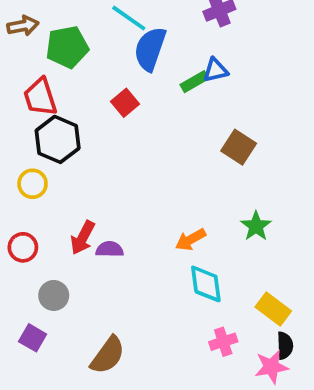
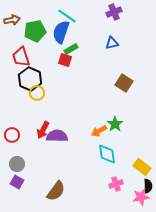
blue semicircle: (150, 49) -> (61, 32), moved
green rectangle: (194, 82) -> (71, 49), moved
red square: (125, 103) -> (65, 60), turned -32
yellow circle: (33, 184) -> (37, 93), moved
green star: (256, 226) -> (115, 124), moved
purple semicircle: (110, 249) -> (57, 136), size x1.5
gray circle: (54, 295) -> (17, 164), moved

